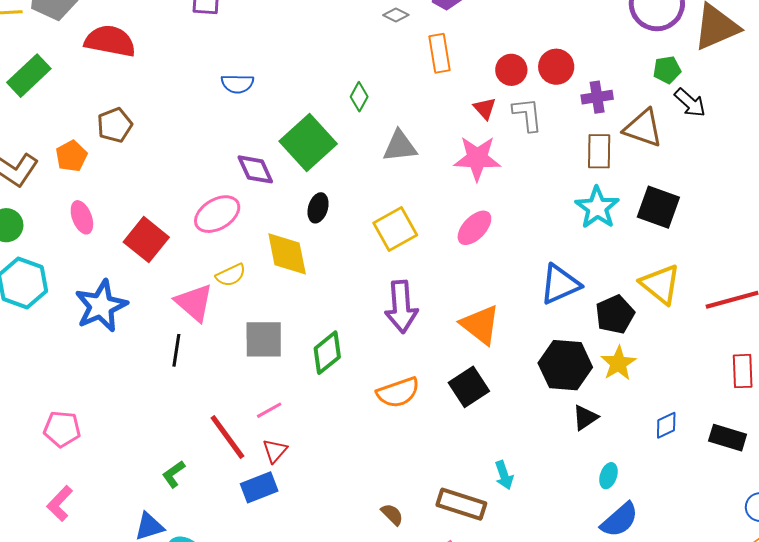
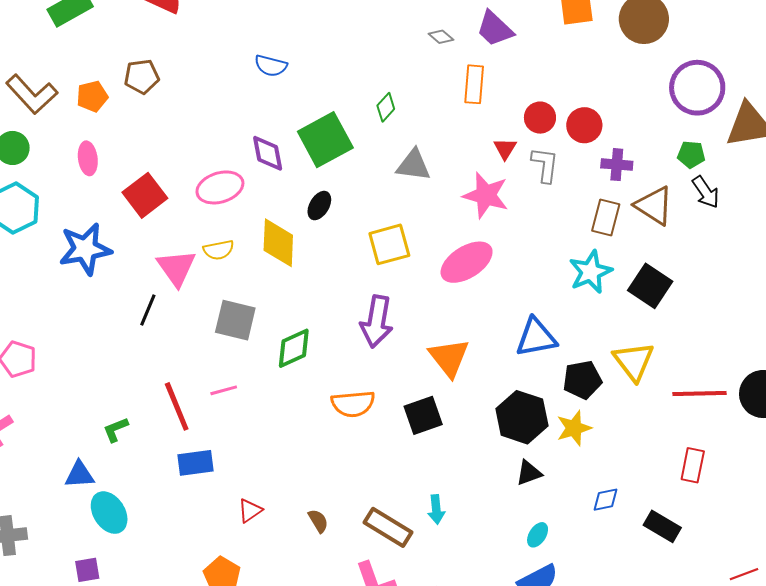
pink ellipse: (474, 228) -> (467, 262), size x1.4
red triangle: (275, 451) -> (250, 511), moved

